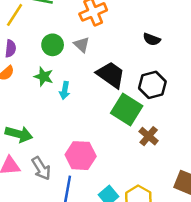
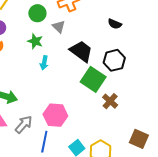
green circle: (53, 45) -> (37, 13), moved
green star: (44, 77) -> (35, 41), moved
gray arrow: (41, 168) -> (24, 124), turned -108

